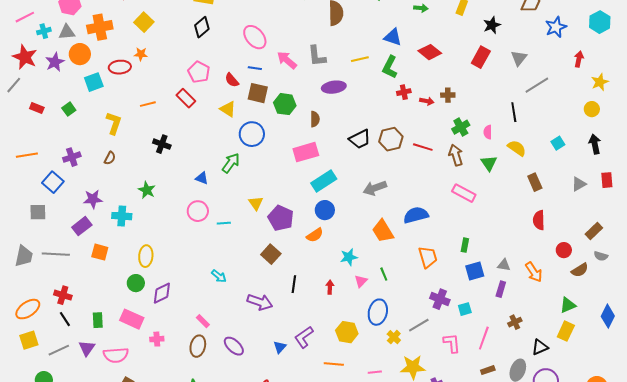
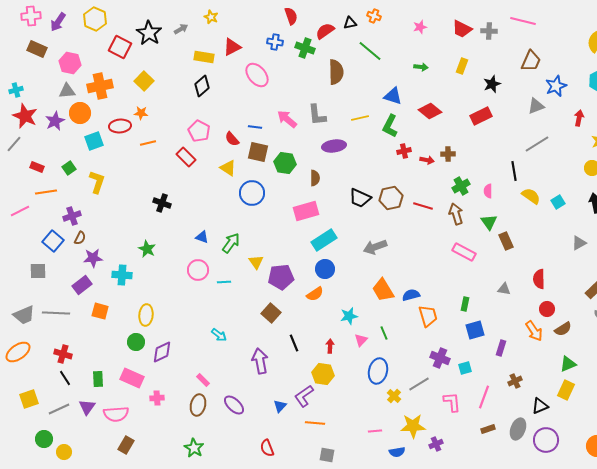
pink line: (25, 17) -> (20, 211), moved
cyan cross: (44, 31) -> (16, 90), moved
pink ellipse: (255, 37) -> (257, 75), moved
red rectangle: (481, 57) -> (481, 116), turned 35
gray triangle: (519, 58) -> (536, 106), moved, turned 30
orange line: (148, 104) -> (148, 143), moved
yellow L-shape: (114, 123) -> (97, 182), moved
black trapezoid: (360, 139) -> (360, 198), turned 50
yellow semicircle: (517, 148) -> (531, 196), moved
orange line: (27, 155) -> (46, 192), moved
brown semicircle: (110, 158) -> (80, 238), moved
green arrow: (231, 163) -> (231, 243), moved
brown rectangle: (535, 182) -> (506, 241), moved
blue semicircle: (416, 215) -> (411, 295), moved, size x0.7
purple pentagon: (281, 218) -> (281, 277), turned -30
red circle: (564, 250) -> (547, 309), moved
gray trapezoid: (24, 256) -> (24, 315), turned 55
gray triangle: (504, 265) -> (504, 289), moved
brown semicircle: (580, 270) -> (563, 329), moved
black line: (294, 284) -> (294, 343), turned -30
purple arrow: (260, 302) -> (260, 361), turned -120
orange ellipse: (28, 309) -> (18, 352), moved
yellow hexagon: (347, 332) -> (323, 374), moved
orange line: (334, 364) -> (315, 423), moved

